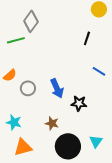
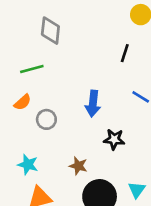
gray diamond: (31, 21) -> (50, 31), turned -30
green line: (16, 40) -> (32, 69), moved
blue arrow: (57, 88) -> (93, 104), moved, turned 30

